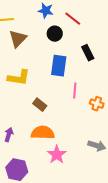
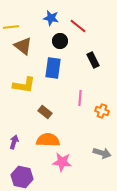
brown triangle: (18, 39) -> (23, 46), turned -36
blue rectangle: (59, 66) -> (53, 68), moved
pink star: (57, 155) -> (62, 162), turned -30

